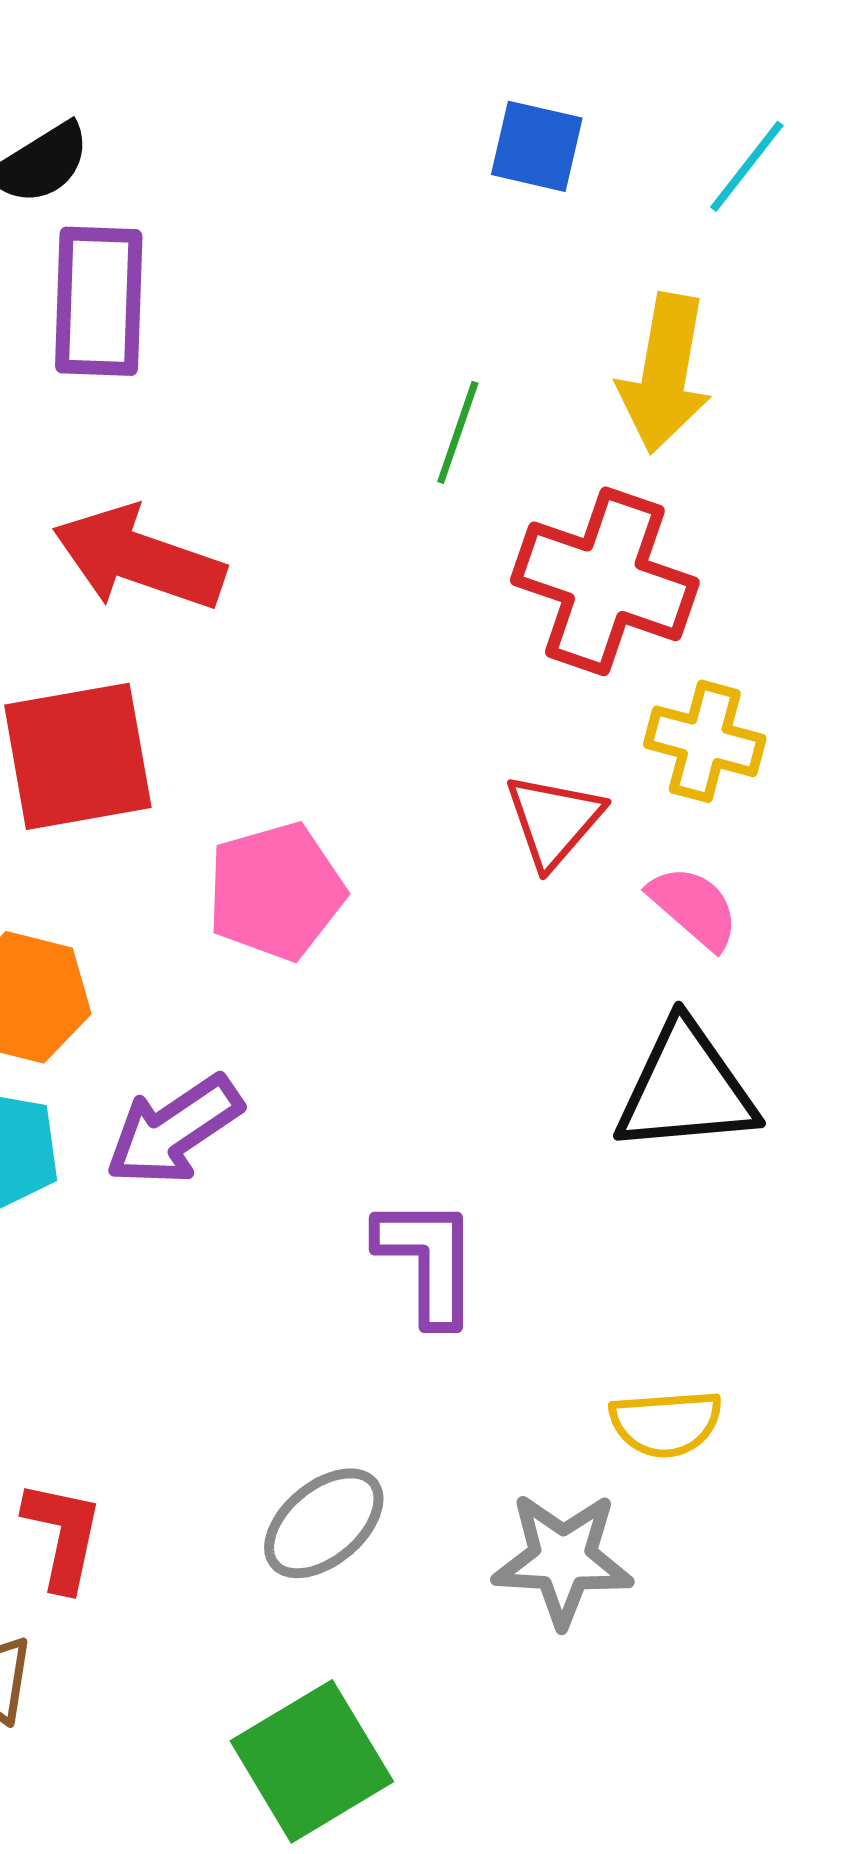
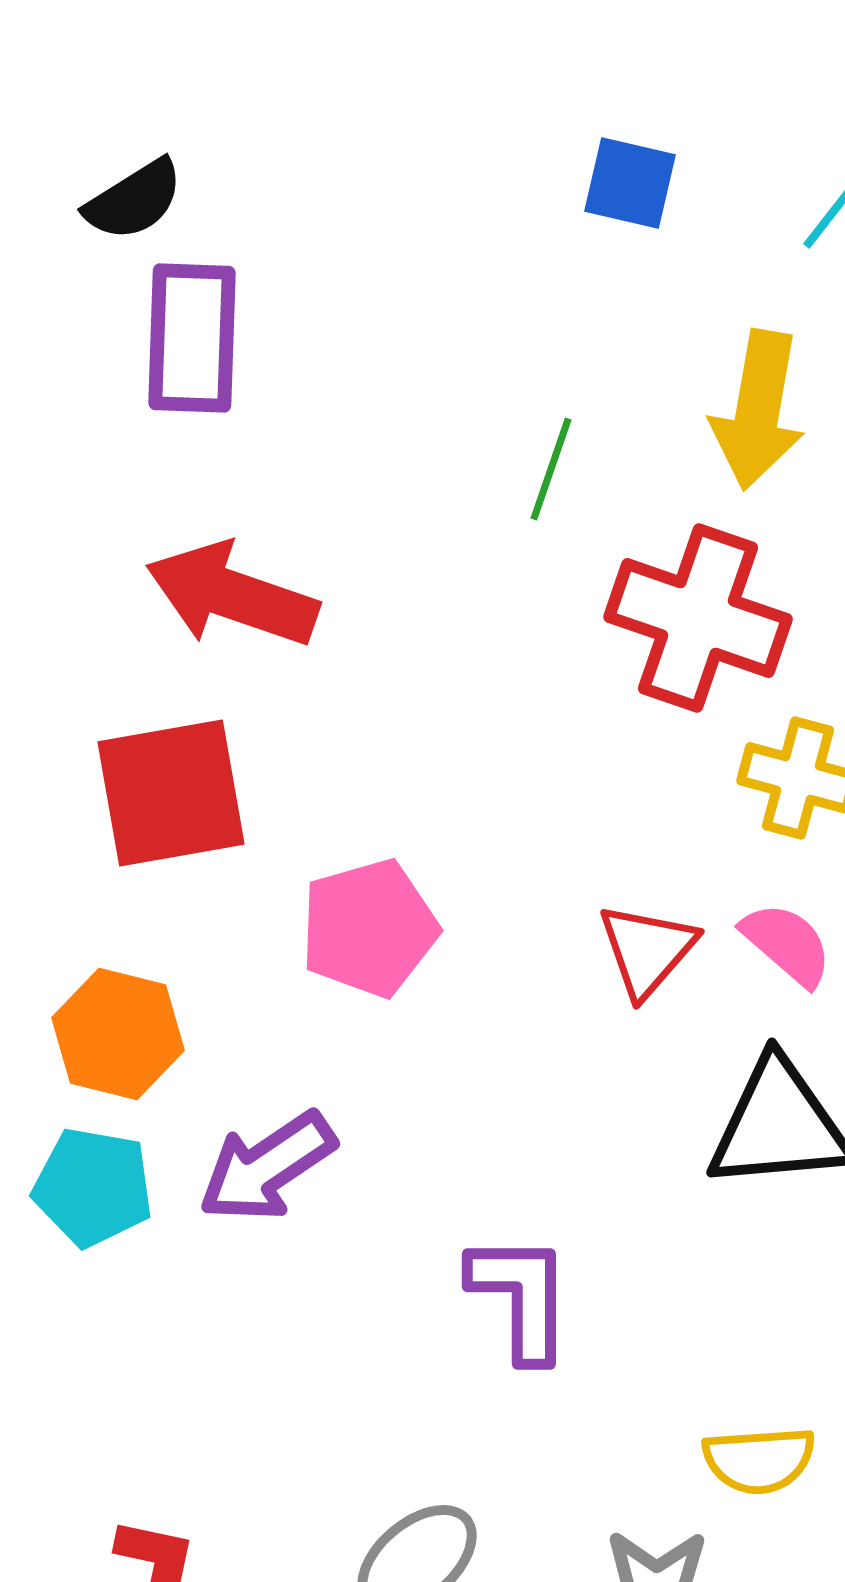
red triangle: (554, 820) -> (647, 950), moved

